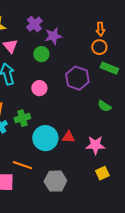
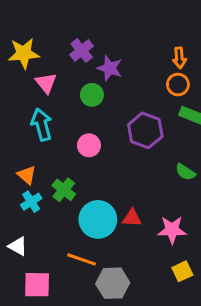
purple star: (53, 36) -> (110, 68), turned 30
green cross: (22, 118) -> (64, 190), turned -35
orange line: (22, 165) -> (82, 259), moved

